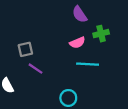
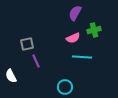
purple semicircle: (80, 14) -> (75, 13), turned 63
purple line: (36, 69) -> (36, 61), turned 32

